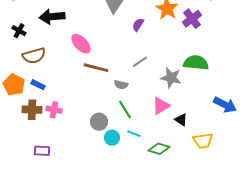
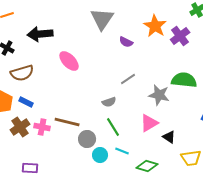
purple semicircle: (138, 25) -> (126, 42), turned -96
brown line: (96, 68) -> (67, 122), moved
gray semicircle: (121, 85) -> (109, 102), turned -32
brown cross: (32, 110) -> (20, 127), turned -36

